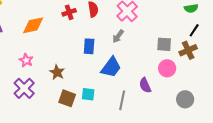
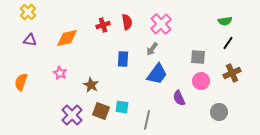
brown cross: (188, 50) -> (232, 73), moved
blue trapezoid: (111, 67) -> (157, 74), moved
purple cross: (24, 88) -> (72, 115), moved
gray line: (122, 100) -> (147, 120), moved

